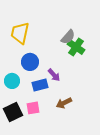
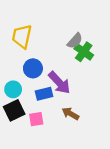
purple arrow: (54, 75) -> (59, 83), size x1.6
brown arrow: (64, 103) -> (70, 114), turned 56
black square: (13, 112) -> (14, 110), moved

